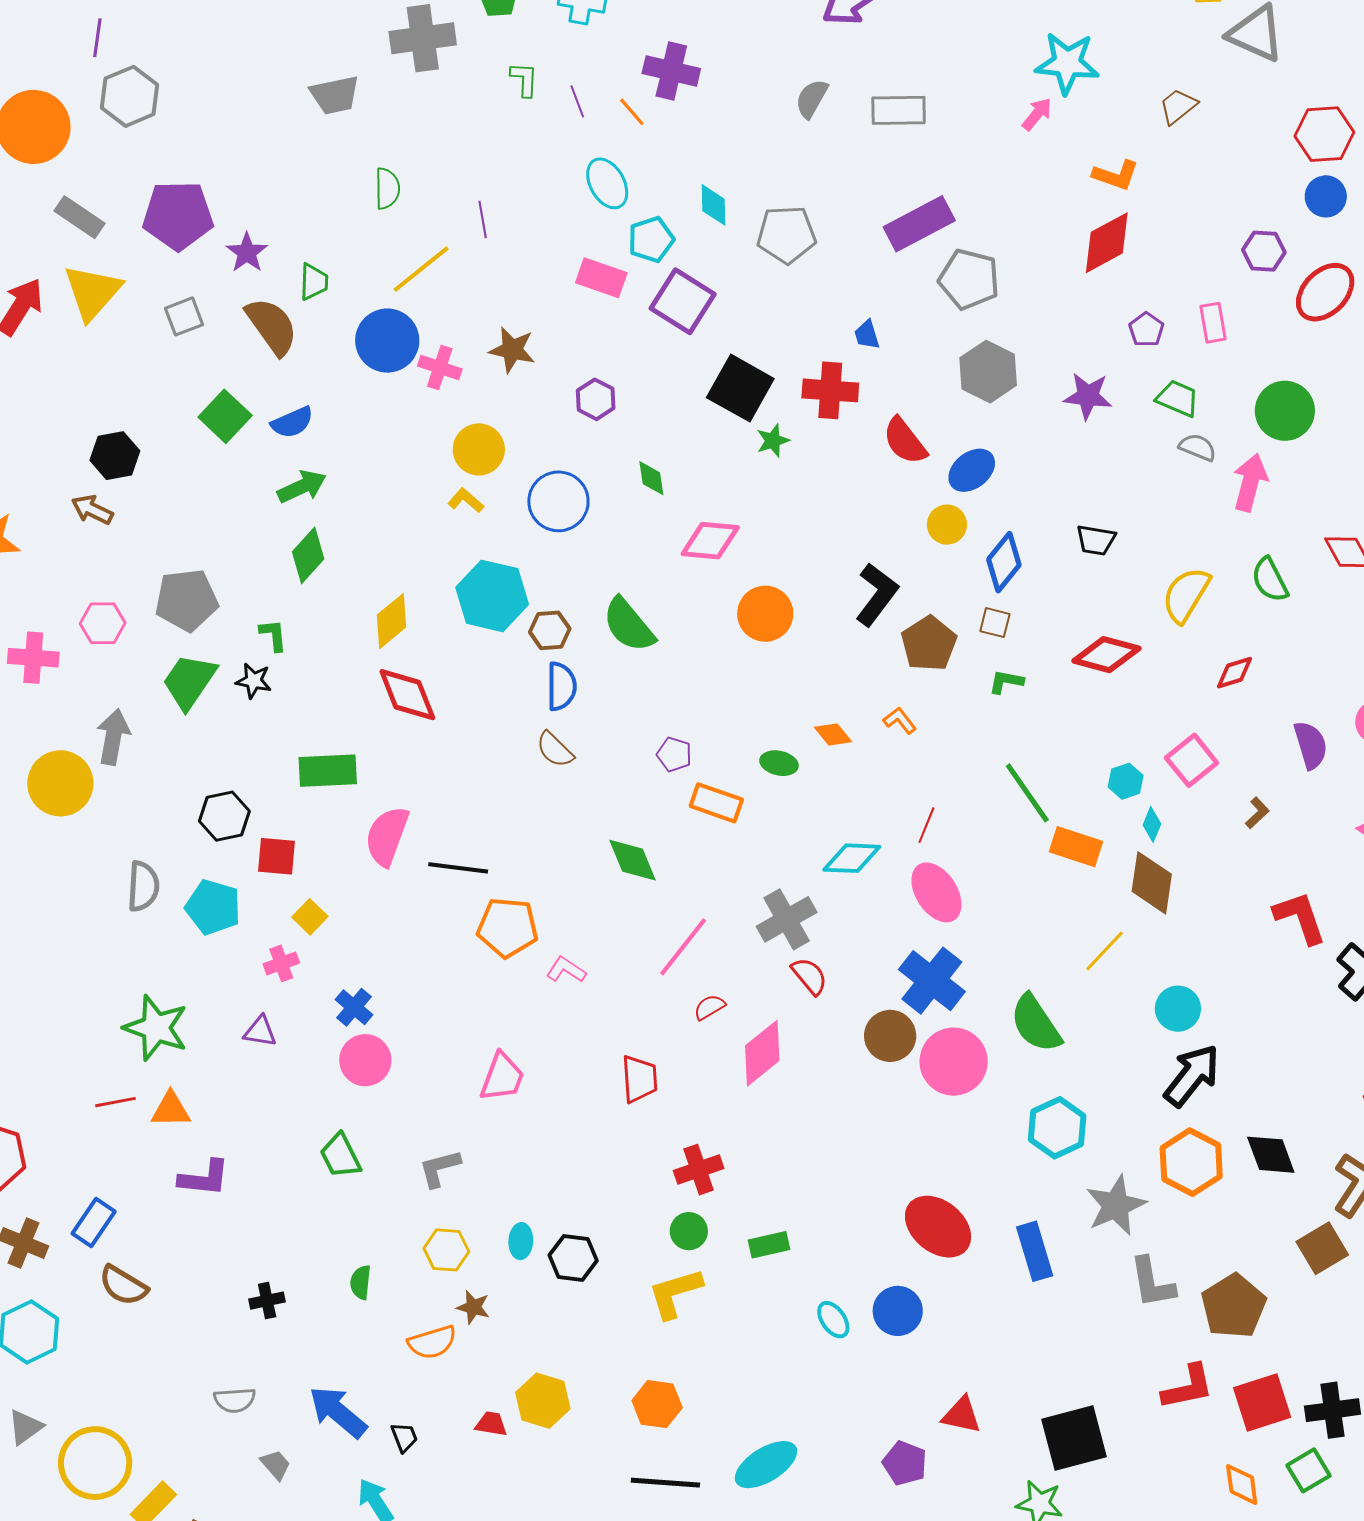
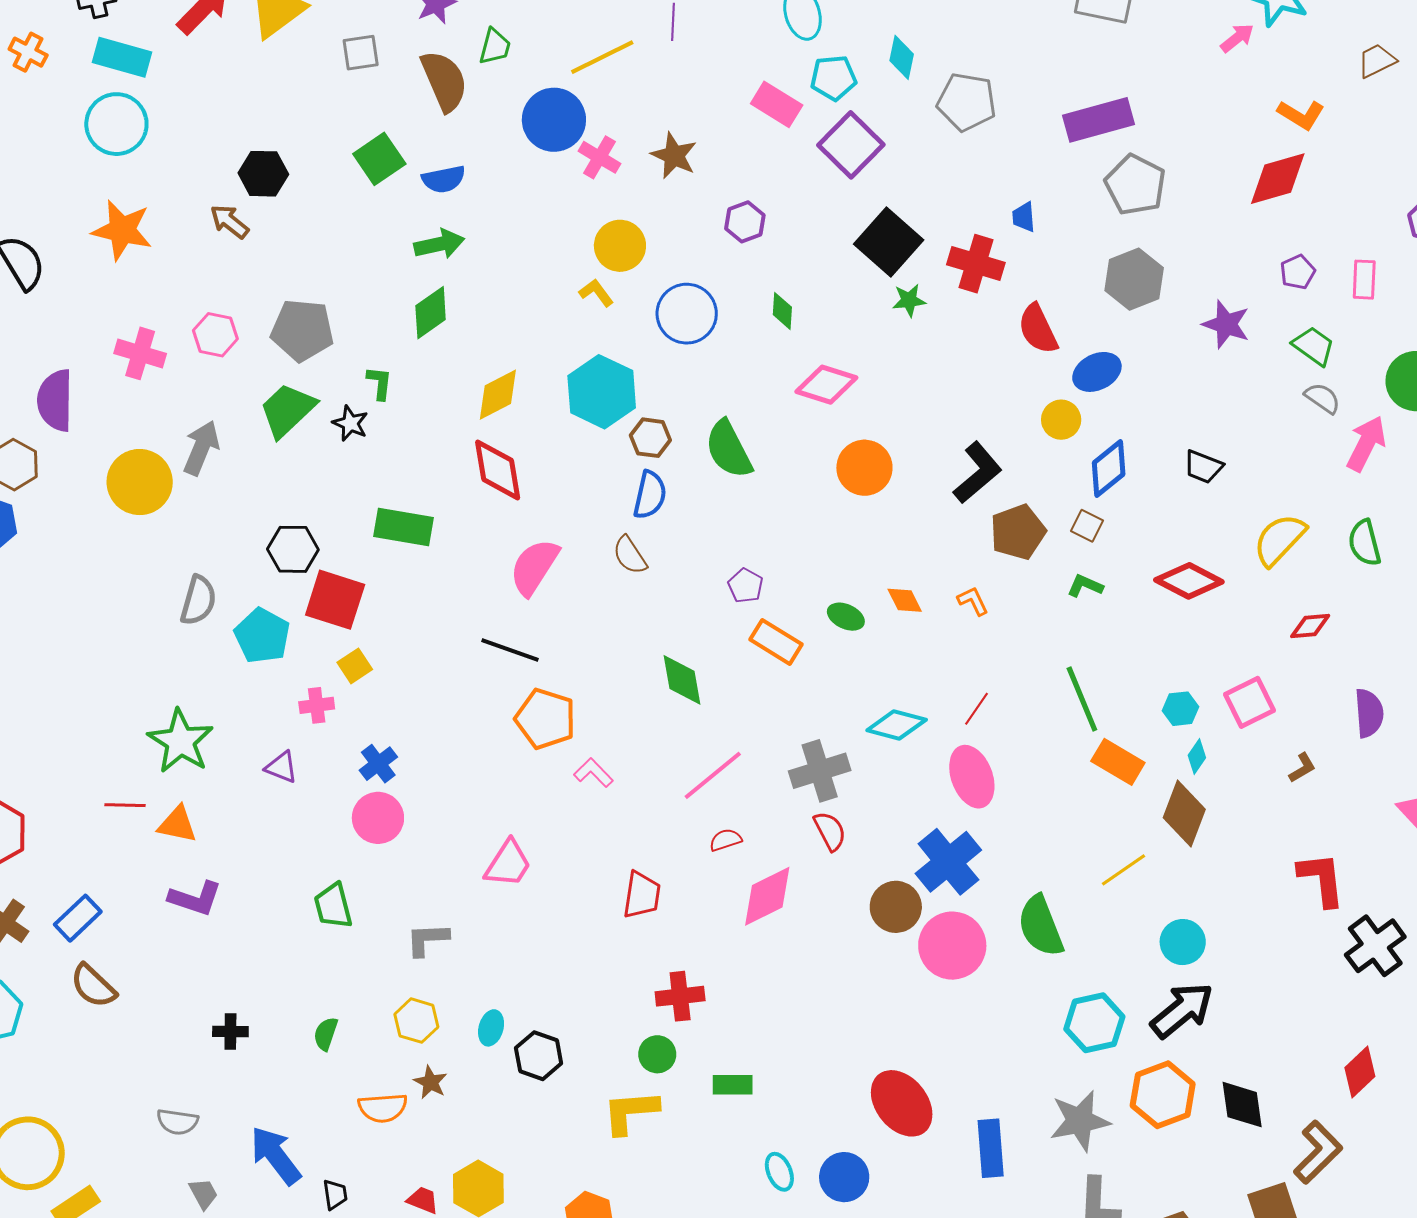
pink semicircle: (387, 836) -> (534, 567), moved
red square: (277, 856) -> (335, 600), size x1.4
cyan hexagon: (1057, 1128) -> (1094, 1023), moved

